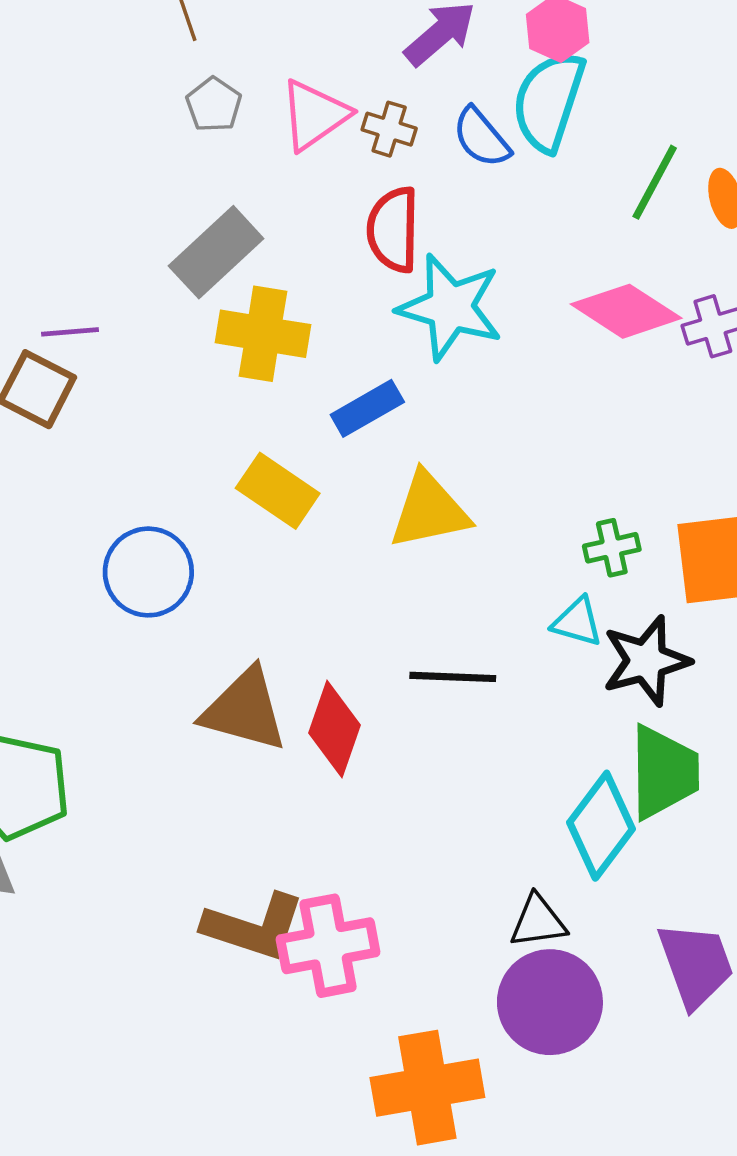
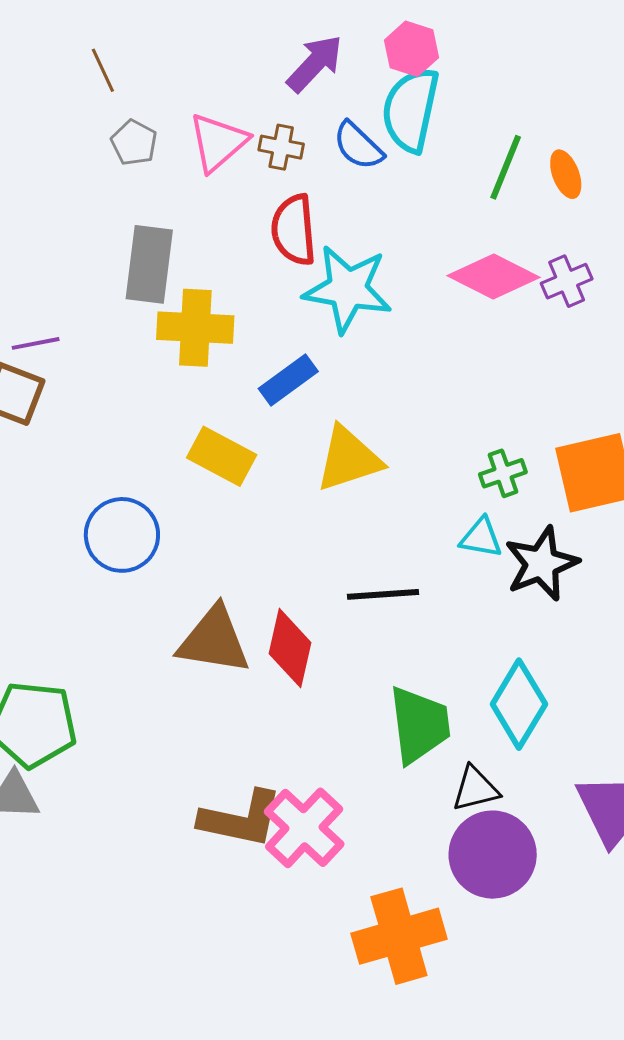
gray rectangle: (216, 252) -> (149, 264), turned -34
green trapezoid: (664, 772) -> (419, 725), moved
pink cross: (328, 946) -> (304, 828), turned -30

